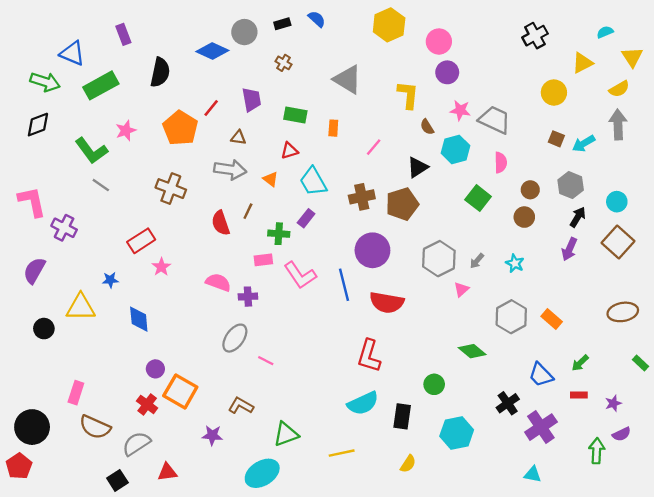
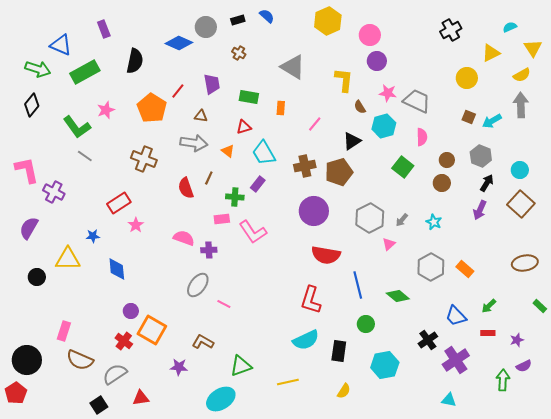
black diamond: (38, 125) -> (32, 105), turned -30
blue line: (344, 285) -> (358, 285), moved

